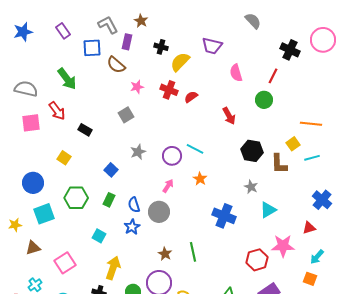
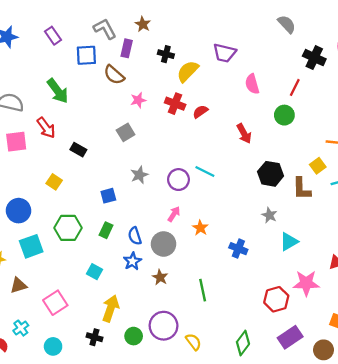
gray semicircle: (253, 21) -> (287, 24), moved
blue square: (111, 170) -> (108, 196), turned 32
orange star: (200, 179) -> (200, 228), moved
blue cross: (224, 216) -> (238, 249), size x0.7
brown star: (165, 254) -> (160, 277), moved

